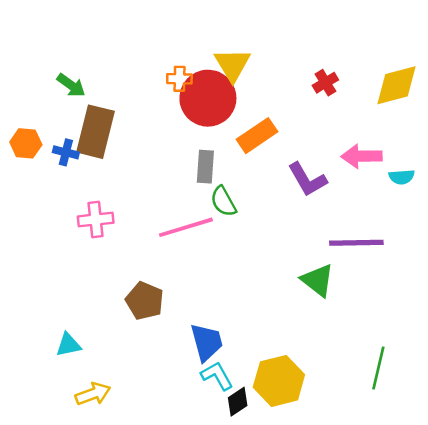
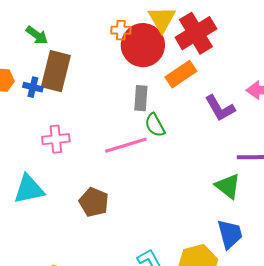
red cross: (325, 83) -> (196, 33), moved, size x2.0
blue trapezoid: (207, 342) -> (230, 234), moved
cyan triangle: (68, 345) -> (29, 189), moved, size x1.6

